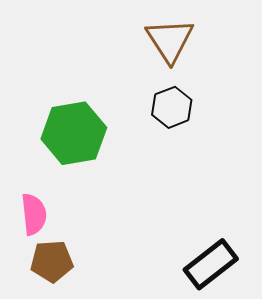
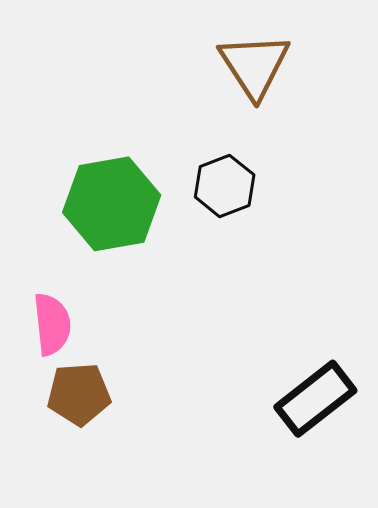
black hexagon: (172, 107) -> (225, 186), moved

